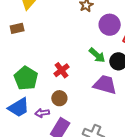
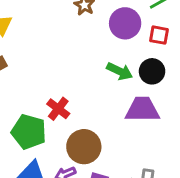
red cross: (62, 70) -> (58, 109), moved
brown circle: (59, 98) -> (84, 147), size x1.5

